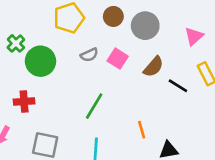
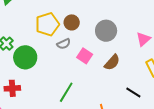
brown circle: (113, 16) -> (72, 22), moved
gray semicircle: (89, 55) -> (64, 44), moved
black line: (178, 86) -> (133, 92), moved

